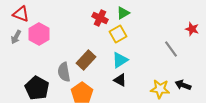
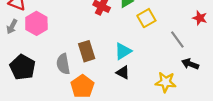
yellow square: (118, 34) -> (146, 18), moved
brown rectangle: (86, 60) -> (87, 51), turned -60
black arrow: (183, 85) -> (190, 64), moved
black pentagon: (37, 88) -> (23, 67), moved

